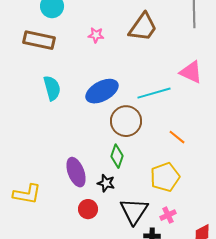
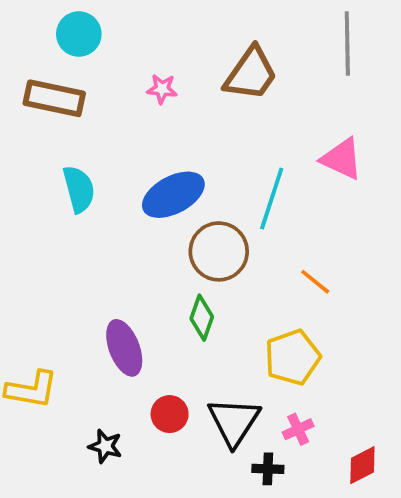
cyan line: (154, 93) -> (272, 199), turned -56
black star: (106, 183) -> (105, 446), moved
red circle: (88, 209) -> (170, 414), moved

